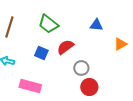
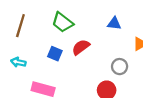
gray circle: (81, 68) -> (120, 67), moved

